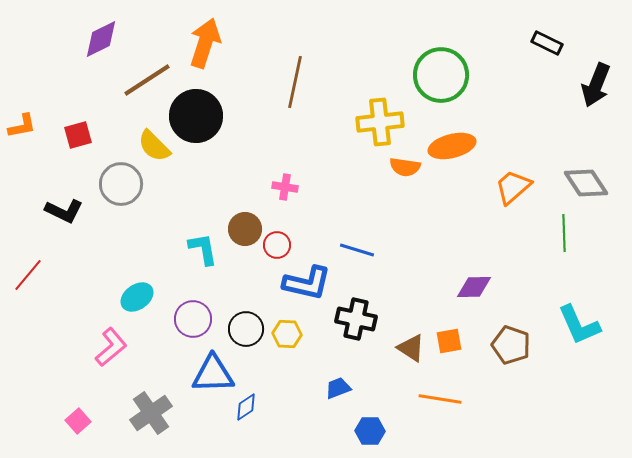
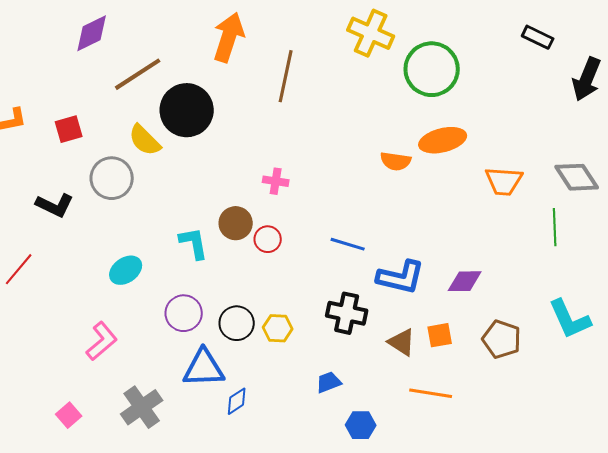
orange arrow: (205, 43) -> (229, 37), moved
yellow cross: (380, 122) -> (371, 33), moved, turned 30
orange trapezoid: (513, 187) -> (504, 181), turned -135
blue L-shape: (307, 283) -> (401, 277), moved
cyan ellipse: (137, 297) -> (126, 270), moved

